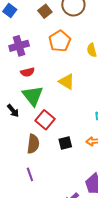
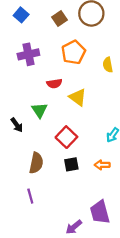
red semicircle: (27, 72) -> (54, 83), moved
green triangle: (33, 96) -> (40, 110), size x0.7
red square: (45, 120) -> (66, 137), moved

